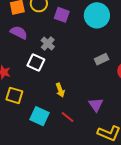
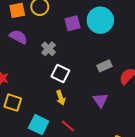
purple square: (62, 15) -> (73, 23), moved, turned -35
white square: (36, 62) -> (60, 73), moved
purple triangle: (96, 105) -> (100, 100), moved

